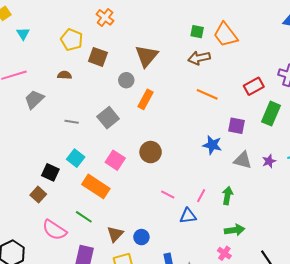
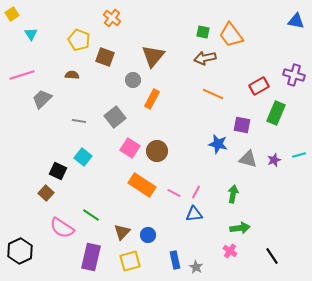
pink square: (115, 160) -> (130, 148), moved
orange rectangle: (96, 186) -> (142, 185), moved
pink line: (201, 196) -> (196, 192), moved

